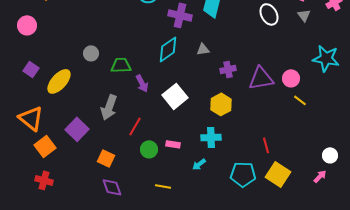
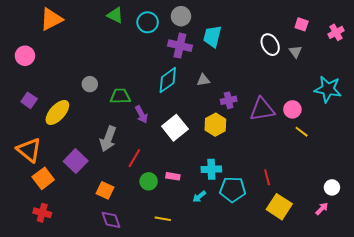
gray triangle: (304, 15) -> (295, 52), moved
yellow hexagon: (221, 104) -> (215, 125), moved
cyan pentagon: (243, 174) -> (233, 189), moved

